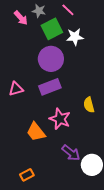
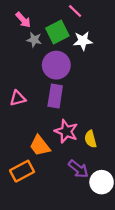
gray star: (39, 11) -> (34, 40), moved
purple rectangle: (50, 87) -> (55, 96), turned -60
yellow semicircle: (89, 105) -> (91, 139), moved
orange rectangle: (27, 175) -> (22, 171), moved, size x1.5

